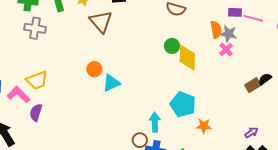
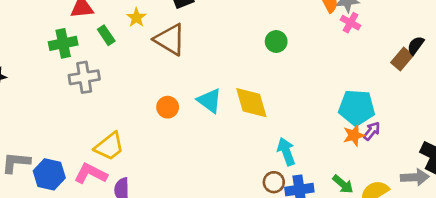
yellow diamond: (187, 58) -> (251, 103), moved
orange circle: (94, 69) -> (168, 107), moved
cyan triangle: (111, 83) -> (210, 101), moved, turned -42
cyan pentagon: (183, 104) -> (357, 108), moved
purple arrow: (251, 132) -> (372, 131), moved

